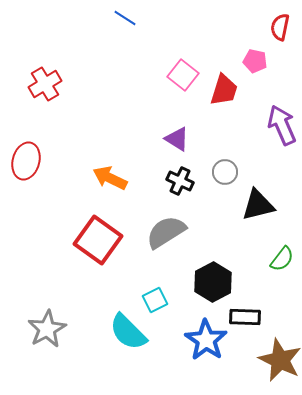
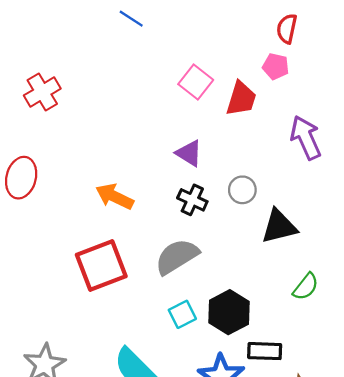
red semicircle: (280, 27) -> (287, 29), moved
red square: (98, 240) -> (101, 265), turned 33
cyan square: (155, 300) -> (182, 314), moved

